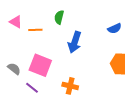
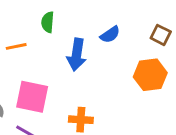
blue semicircle: (115, 28) -> (110, 35), moved

